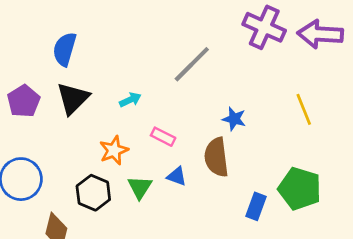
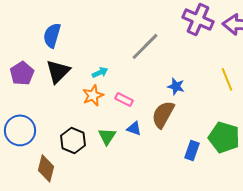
orange star: (114, 150) -> (93, 95), moved
brown semicircle: (216, 157) -> (163, 114), turned 36

